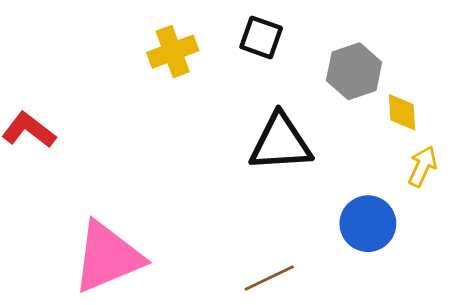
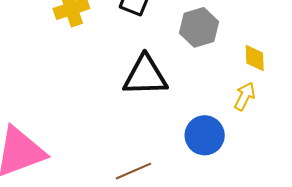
yellow diamond: (402, 112) -> (255, 58), moved

